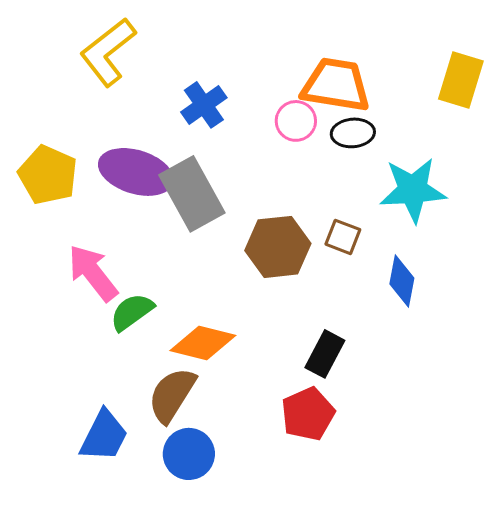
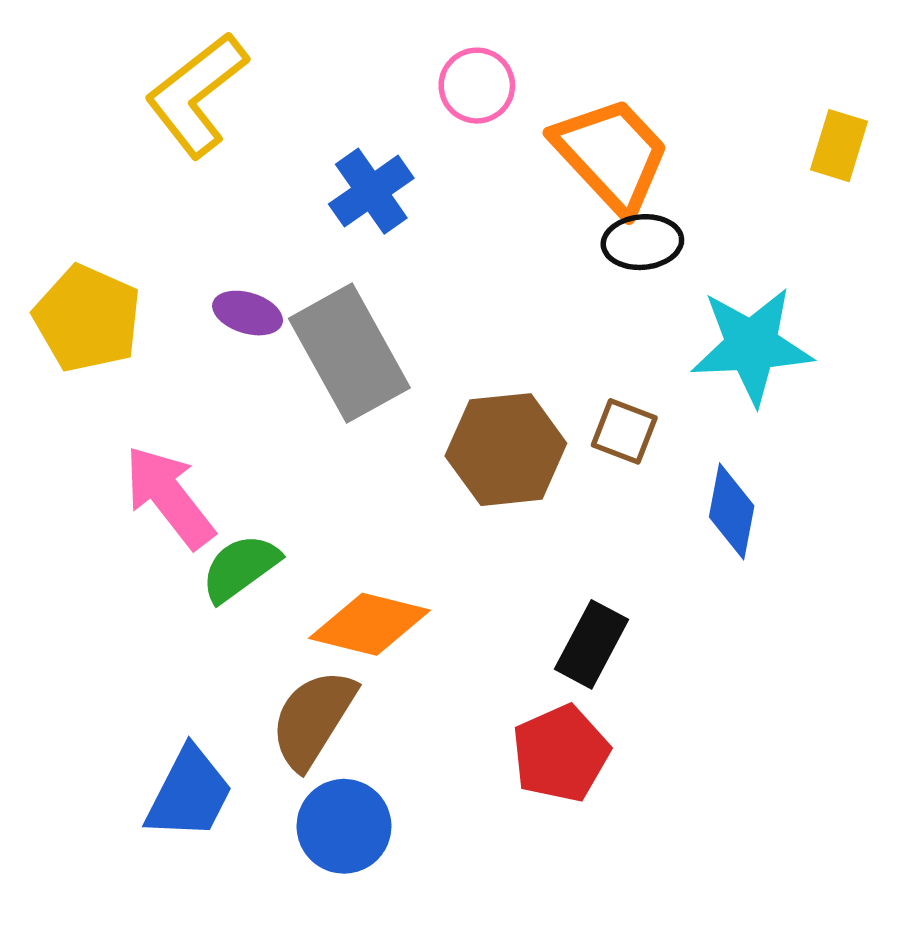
yellow rectangle: (461, 80) -> (839, 146), size x0.7
orange trapezoid: (336, 85) -> (612, 155), turned 38
pink circle: (296, 121) -> (477, 86), moved
purple ellipse: (136, 172) -> (248, 313), size x0.5

